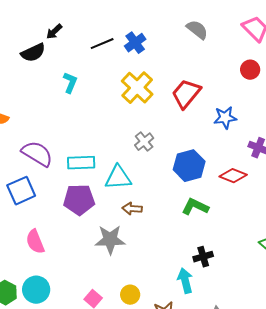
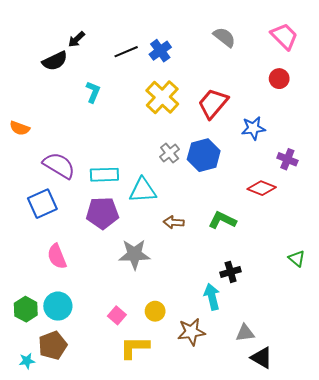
blue hexagon: (189, 166) -> (204, 155), moved
brown arrow: (132, 209) -> (174, 222), moved

